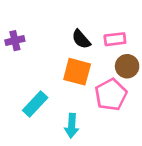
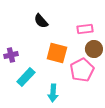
black semicircle: (81, 39) -> (41, 21), moved
purple cross: (15, 41) -> (11, 55), moved

